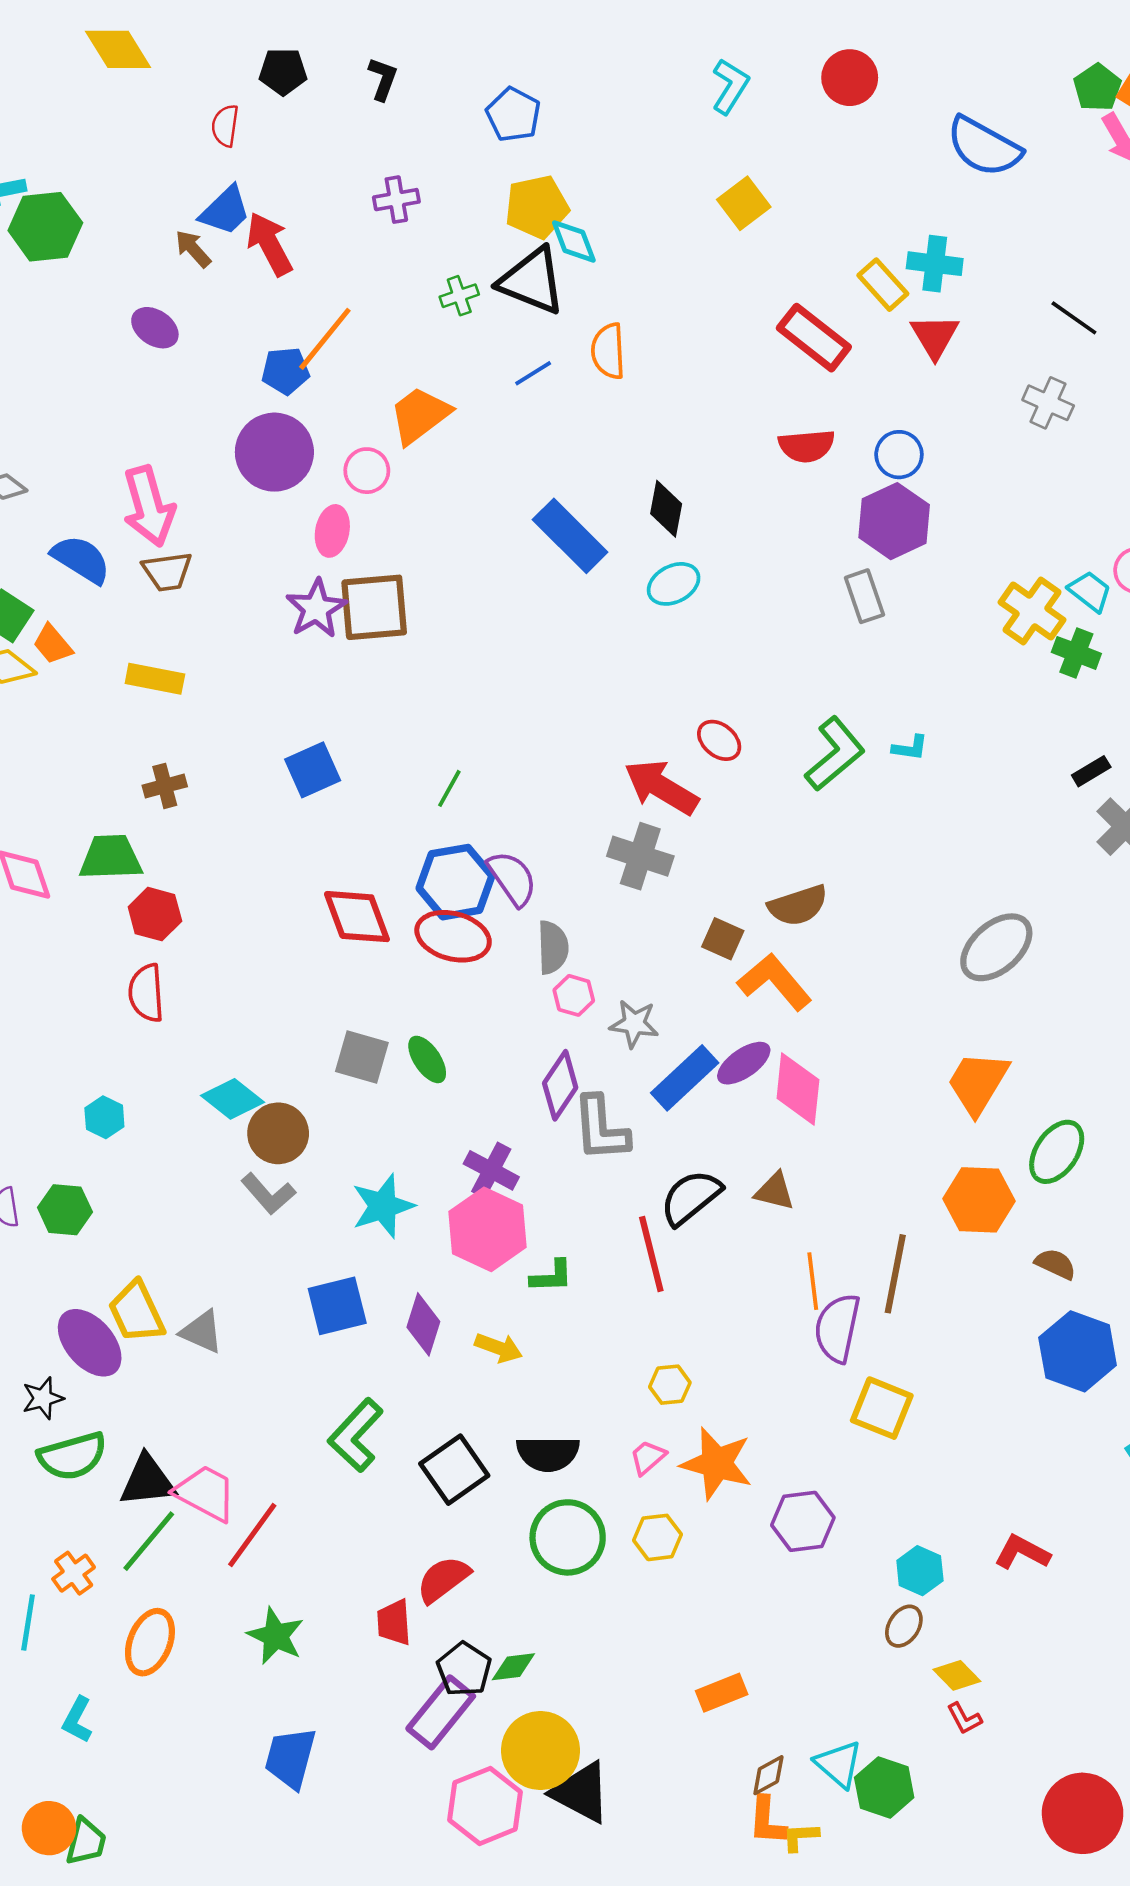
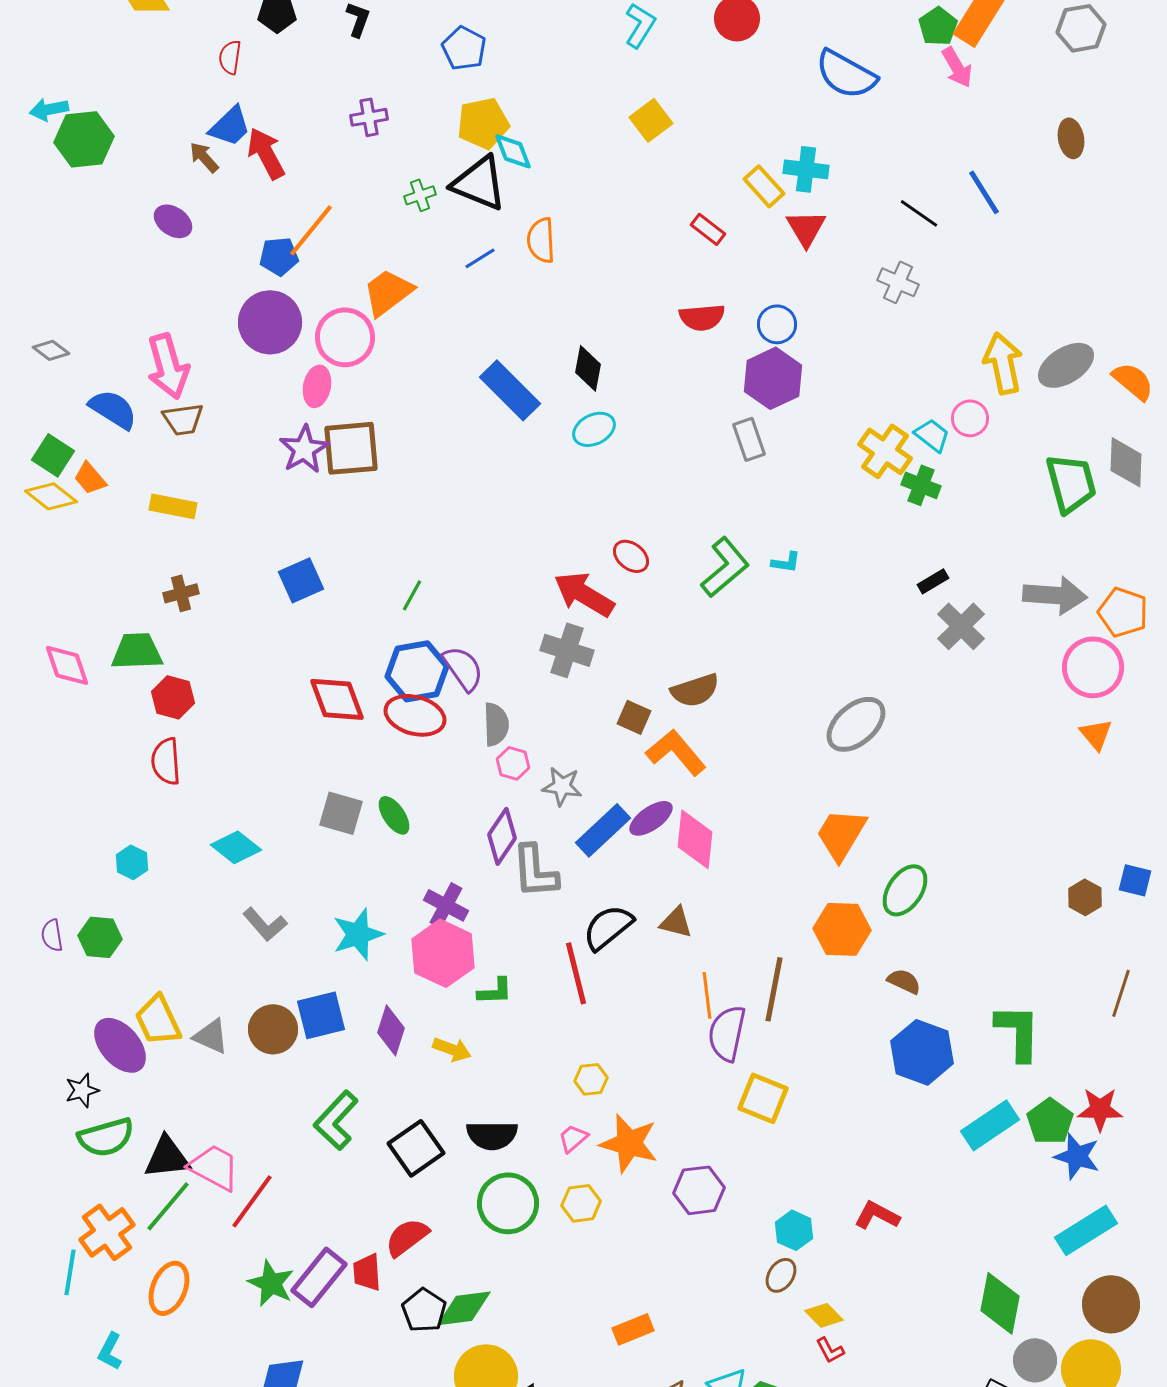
red rectangle: (814, 338) -> (708, 229), size x0.6
pink circle: (367, 471) -> (345, 337), size x1.6
brown circle: (278, 1133) -> (273, 1029), moved
orange cross: (74, 1573) -> (107, 1232), size x1.6
green diamond: (513, 1667) -> (464, 1308), size x1.5
purple rectangle: (441, 1712) -> (319, 1277), moved

